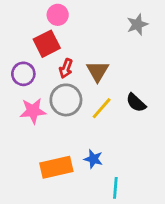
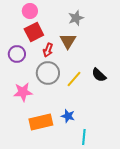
pink circle: (58, 15) -> (30, 11), moved
gray star: (137, 24) -> (76, 18), moved
brown triangle: (97, 71) -> (68, 41), moved
pink star: (33, 111) -> (23, 92), moved

